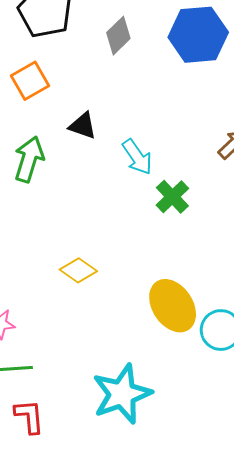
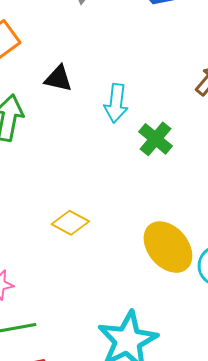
cyan arrow: (137, 157) -> (116, 103), turned 48

